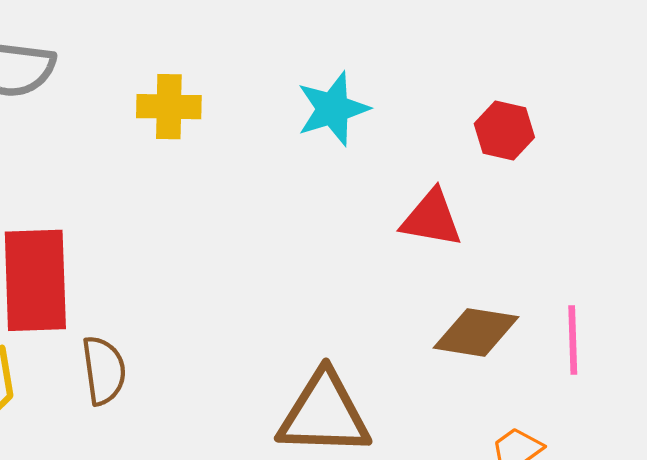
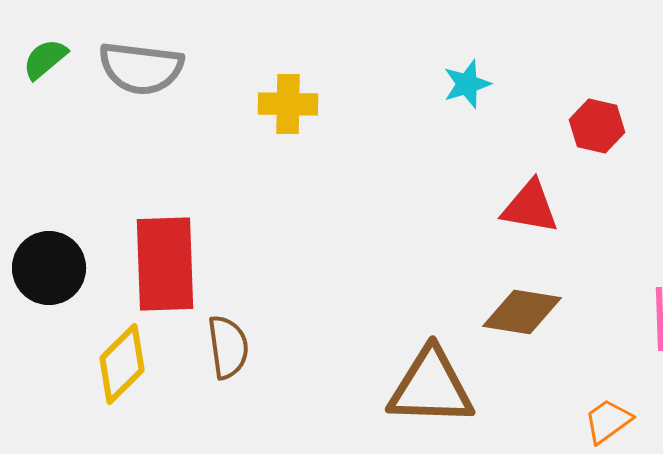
cyan star: (333, 109) -> (467, 84), moved, size x0.7
brown diamond: (476, 332) -> (522, 312), moved

